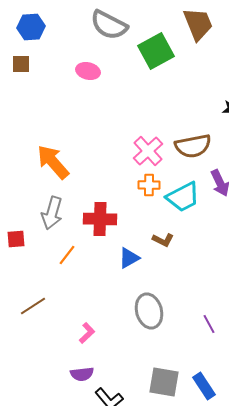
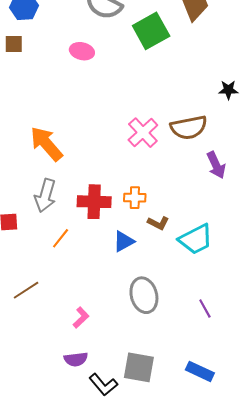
orange cross: (149, 185) -> (135, 198), moved
cyan trapezoid: (183, 197) -> (196, 239), moved
gray square: (164, 382) -> (139, 367), moved
blue rectangle: (204, 386) -> (200, 371), turned -32

